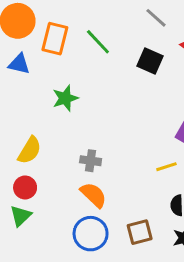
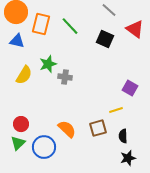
yellow semicircle: (30, 150) -> (24, 75), moved
gray cross: (91, 161) -> (65, 77), moved
brown square: (140, 232) -> (98, 128), moved
blue circle: (91, 234) -> (44, 147), moved

